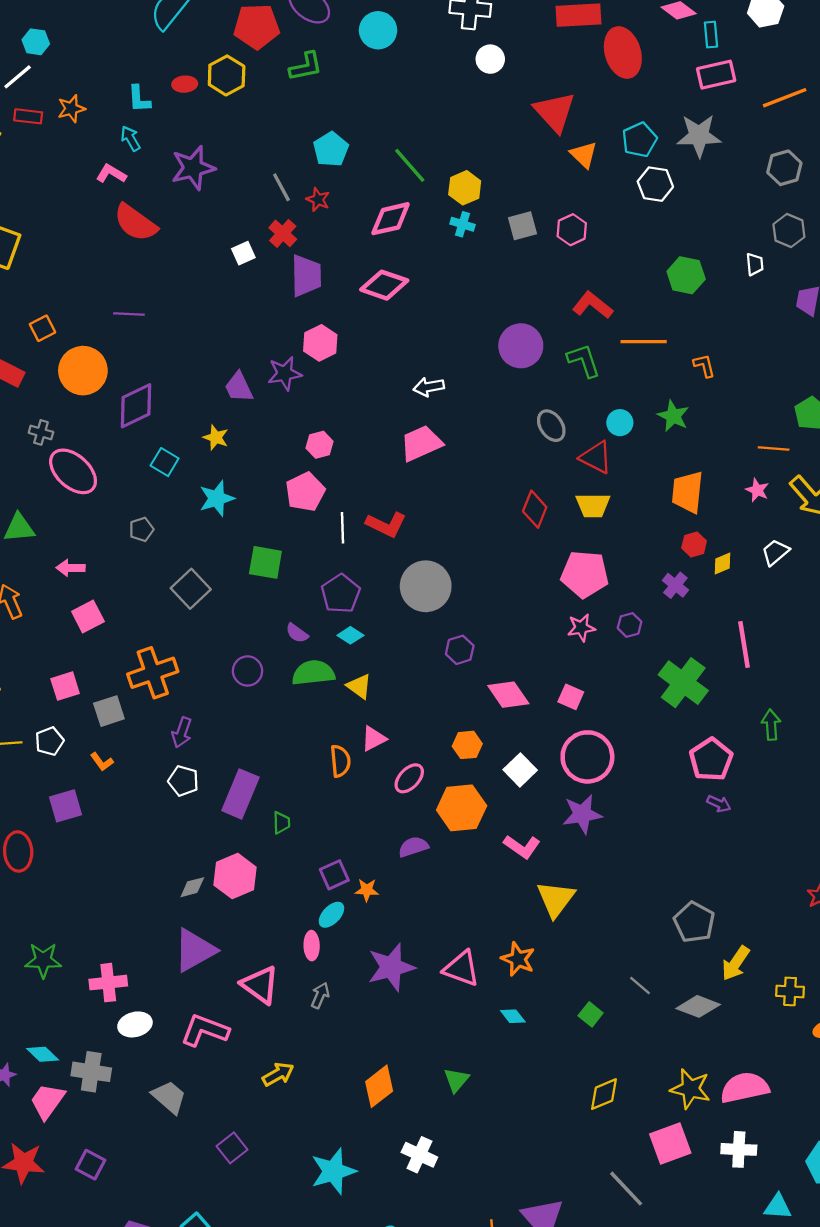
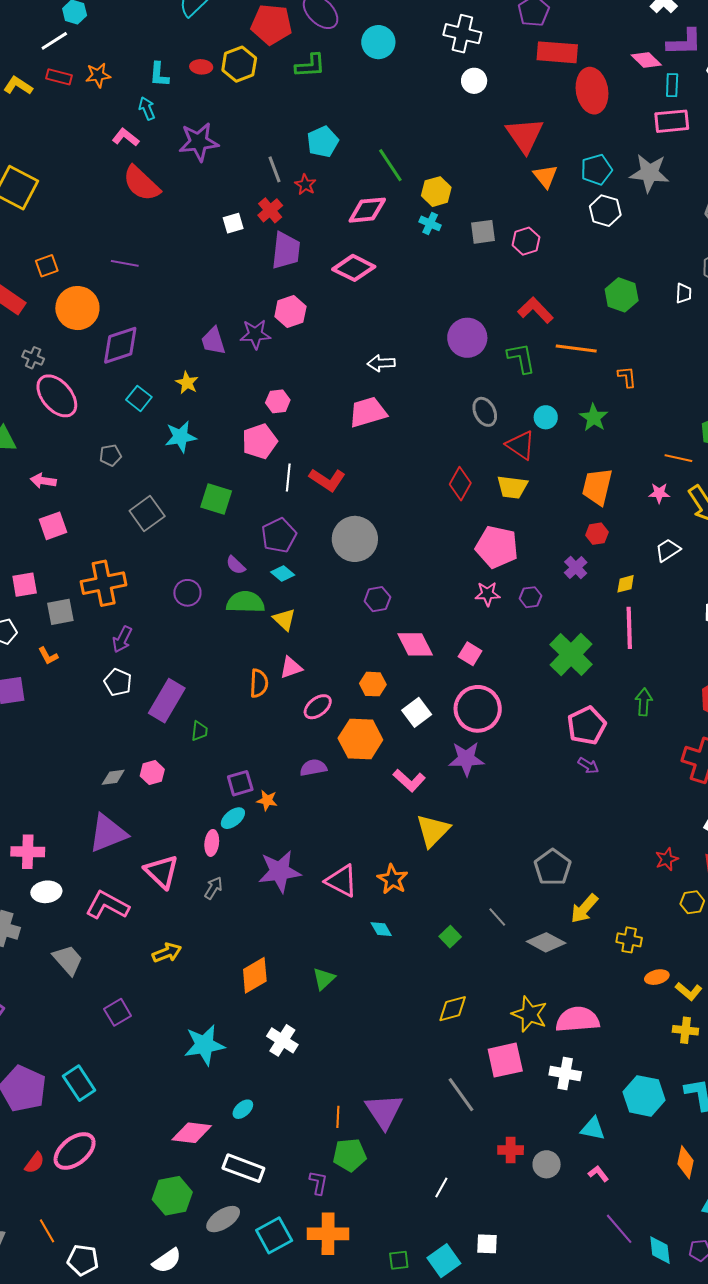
pink star: (757, 490) -> (659, 493), turned -30
yellow diamond: (722, 563) -> (626, 584), moved
pink hexagon: (235, 876) -> (152, 773), size x0.6

